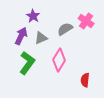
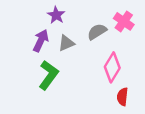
pink diamond: (59, 60) -> (112, 67), moved

